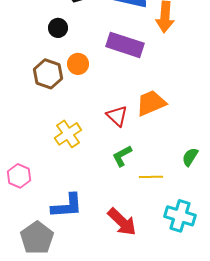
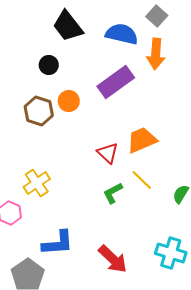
purple rectangle: (125, 45) -> (116, 82), turned -54
yellow cross: (68, 134) -> (37, 183), moved
yellow line: (151, 177) -> (142, 180), moved, turned 45

